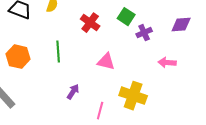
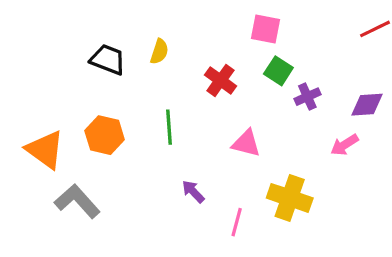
purple diamond: (181, 25) -> (367, 105), moved
pink arrow: (167, 63) -> (344, 145), turned -36
purple arrow: (73, 92) -> (193, 192), turned -77

